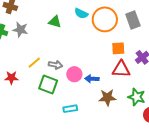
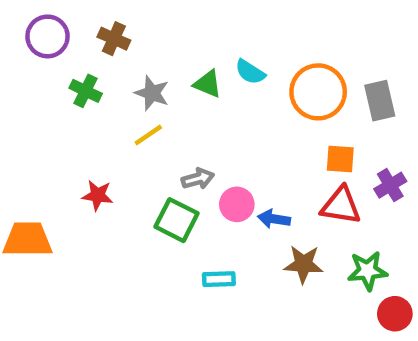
cyan semicircle: (81, 13) -> (250, 72), moved
gray star: (20, 30) -> (152, 93), moved
yellow line: (34, 63) -> (148, 135), moved
gray arrow: (55, 65) -> (198, 179), turned -32
green star: (137, 97) -> (367, 271), turned -30

